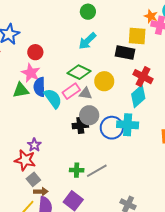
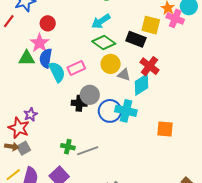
green diamond: (79, 72) -> (104, 43), moved
gray triangle: (86, 94) -> (124, 75), moved
brown arrow: (41, 192) -> (12, 147), moved

